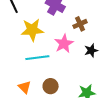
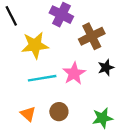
brown cross: (80, 24) -> (92, 36), size x1.5
pink star: (64, 44) -> (74, 73), moved

